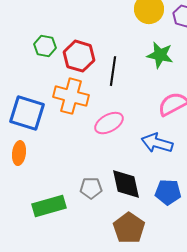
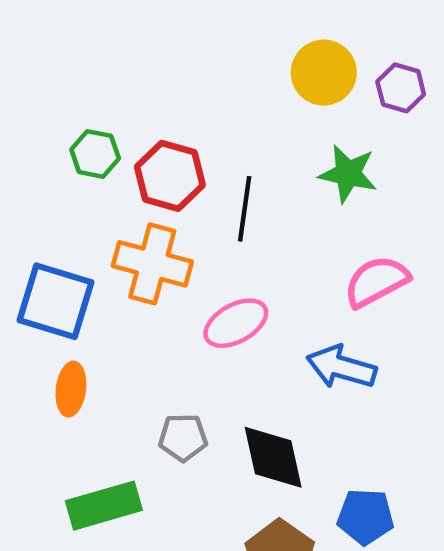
orange ellipse: (19, 153) -> (71, 389), moved
gray pentagon: (91, 188) -> (183, 437), moved
blue pentagon: (168, 192) -> (366, 517), moved

